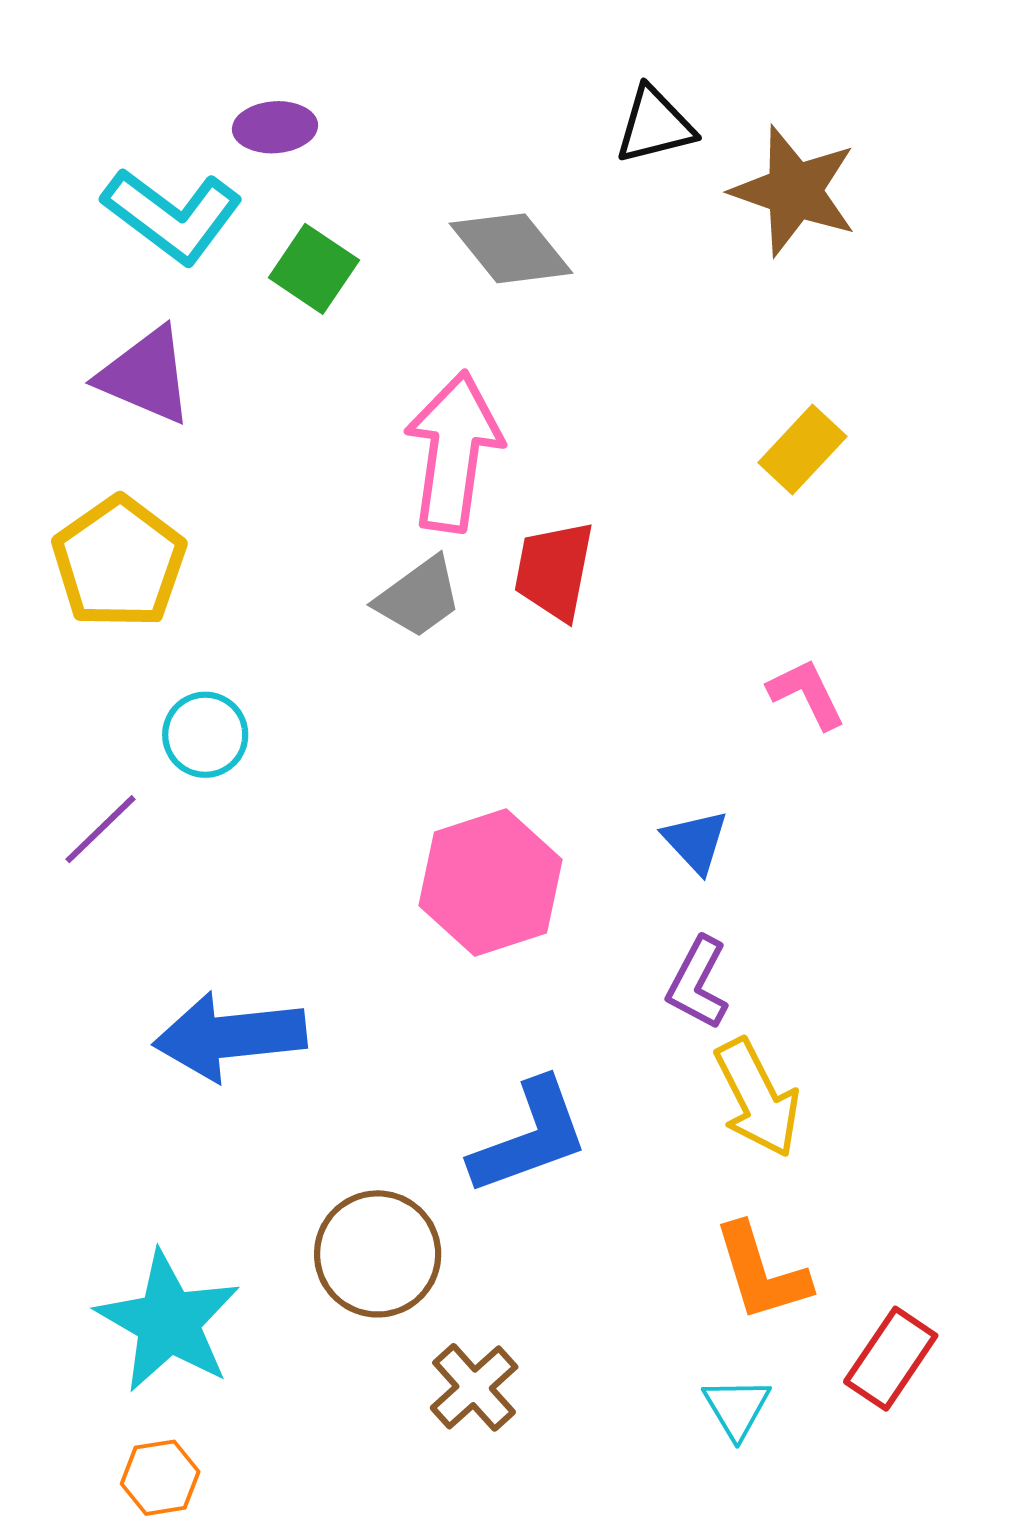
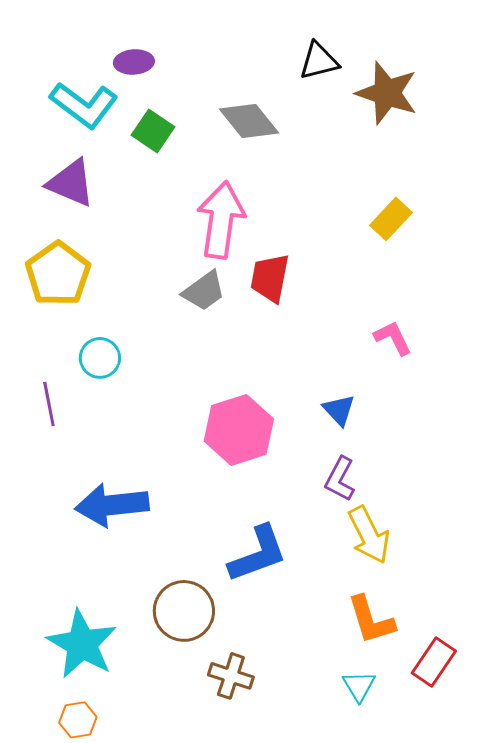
purple line: (101, 829) -> (49, 404), turned -57
brown cross: (474, 1387) -> (231, 676), turned -30

